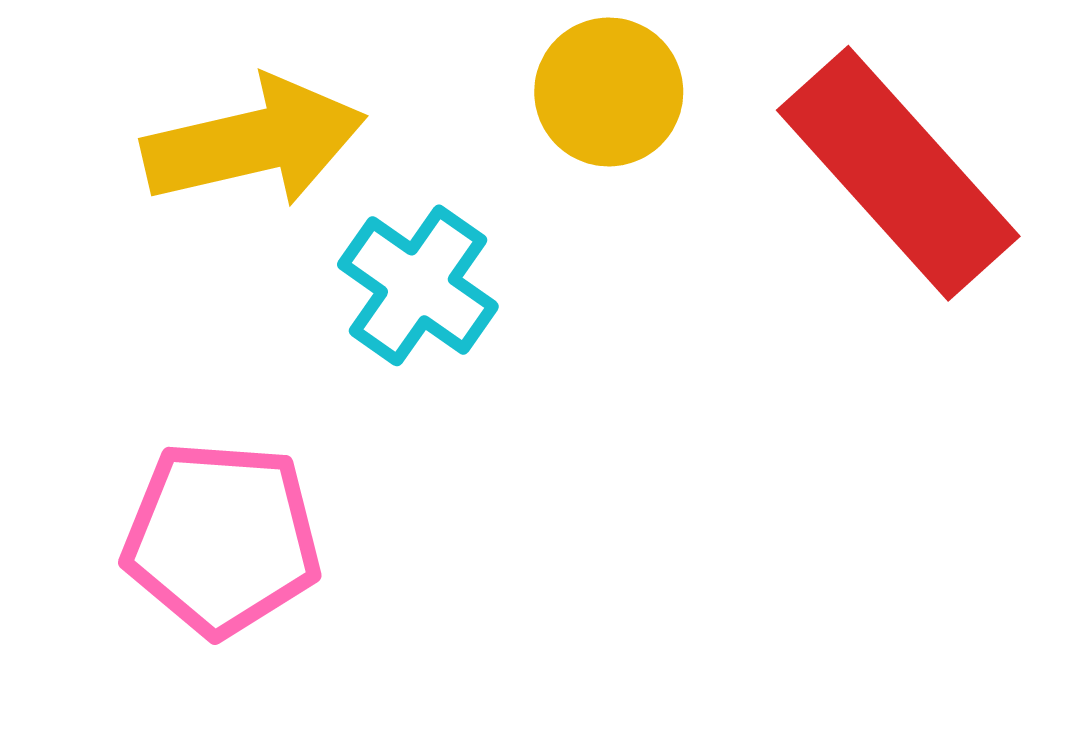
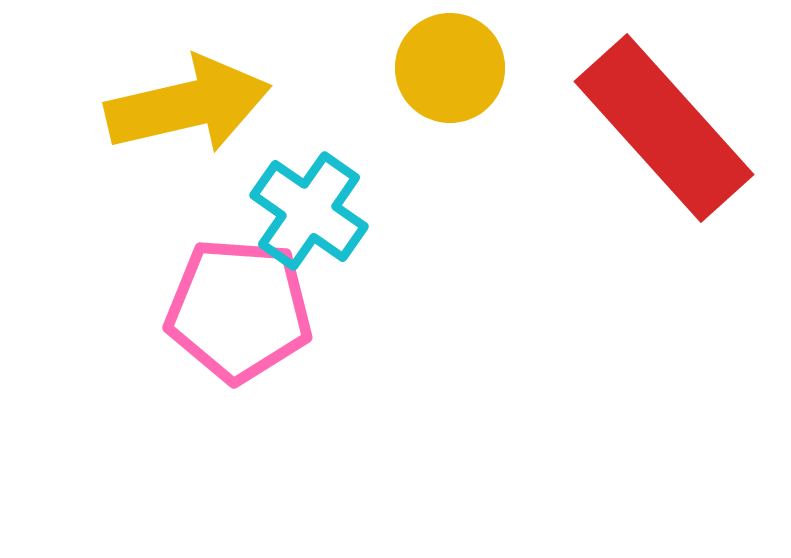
pink pentagon: (222, 538) -> (239, 310), moved

